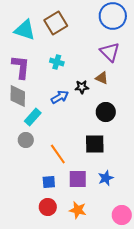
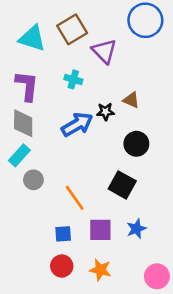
purple triangle: (110, 52) -> (104, 51), moved
blue arrow: (60, 97) -> (77, 124), size x1.4
cyan rectangle: (33, 117) -> (19, 155), moved
black square: (95, 144) -> (122, 185), turned 30

